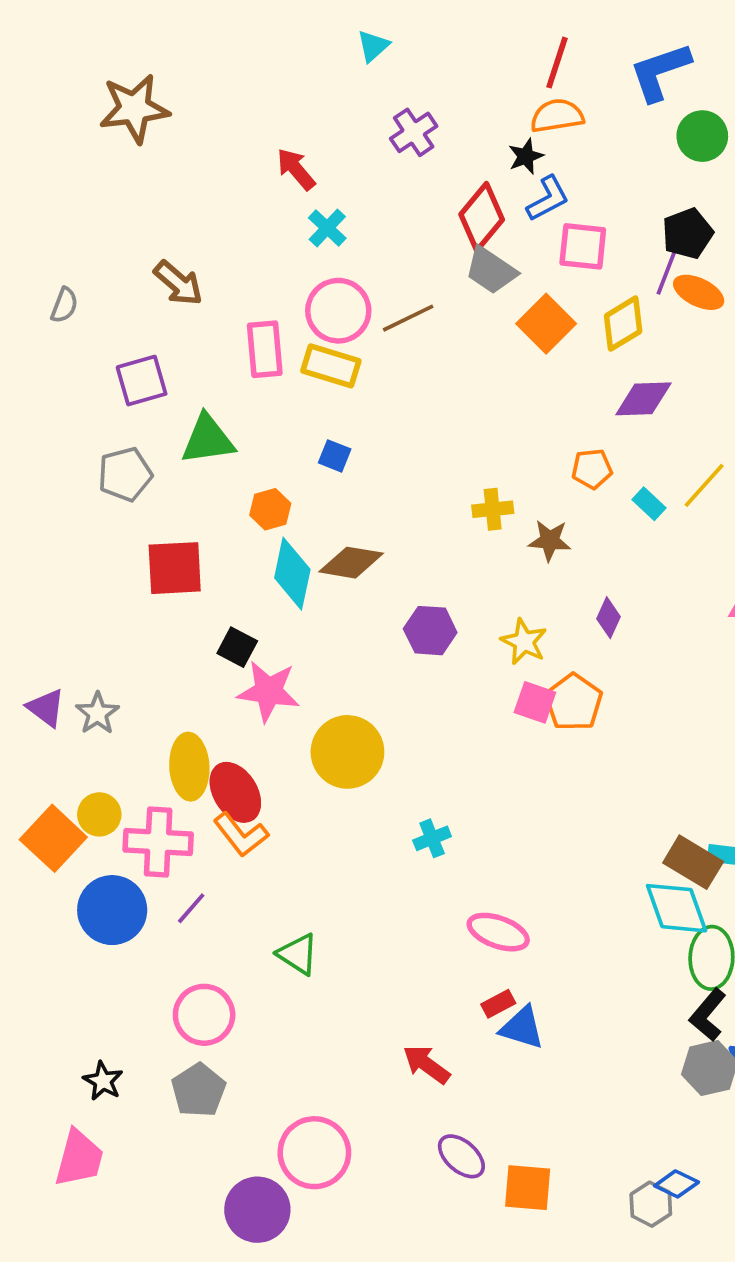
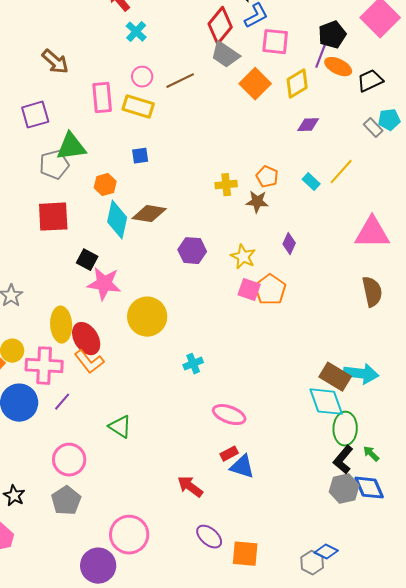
pink circle: (338, 311) -> (142, 77), size x0.6
purple diamond: (643, 399) -> (308, 125), size x0.7
blue square: (335, 456) -> (140, 156), turned -30
orange pentagon: (592, 469) -> (267, 177), moved, turned 30
gray pentagon: (125, 474) -> (54, 165), moved

